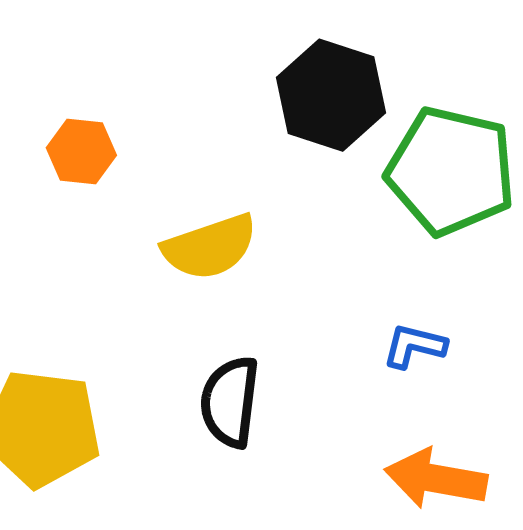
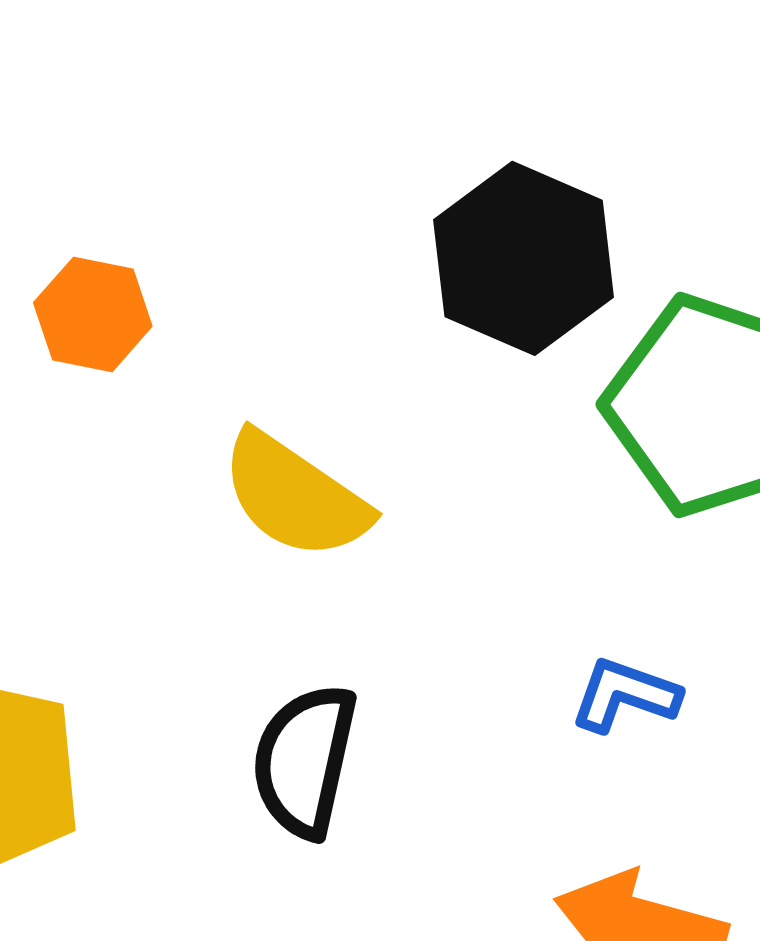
yellow semicircle: (210, 247) -> (295, 496), turned 48

